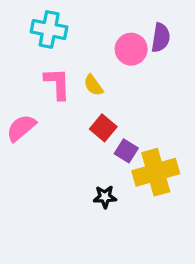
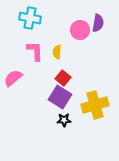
yellow semicircle: (93, 85) -> (57, 52), turned 40
purple square: (126, 151) -> (60, 97), moved, size x1.6

